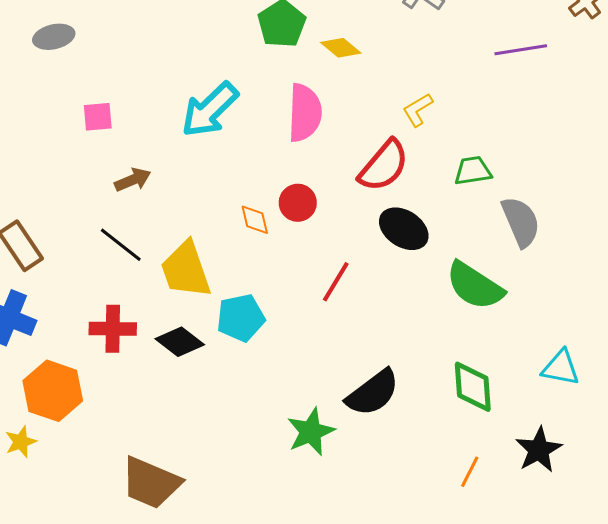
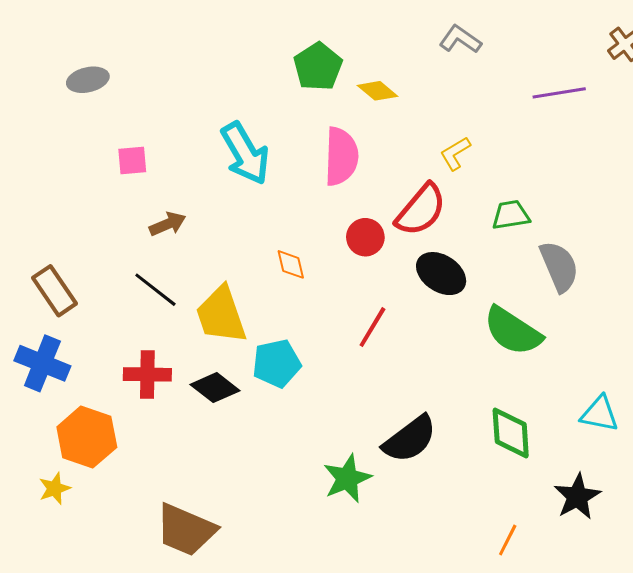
cyan arrow: (210, 110) -> (245, 153), turned -76
red circle: (298, 203) -> (365, 237), moved
orange line: (470, 472) -> (508, 540), moved

